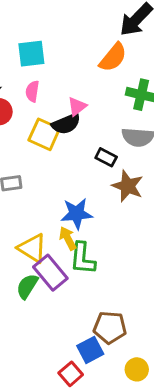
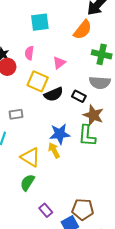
cyan square: (31, 54) -> (40, 22), moved
black semicircle: (66, 124) -> (54, 94), moved
green L-shape: (83, 258) -> (87, 136), moved
purple rectangle: (50, 273) -> (46, 210), moved, size x0.6

